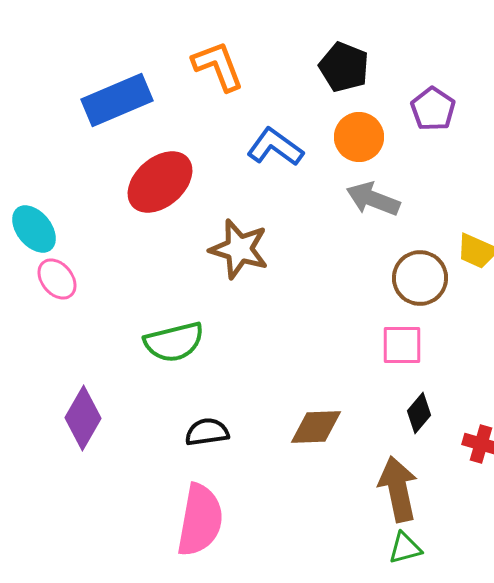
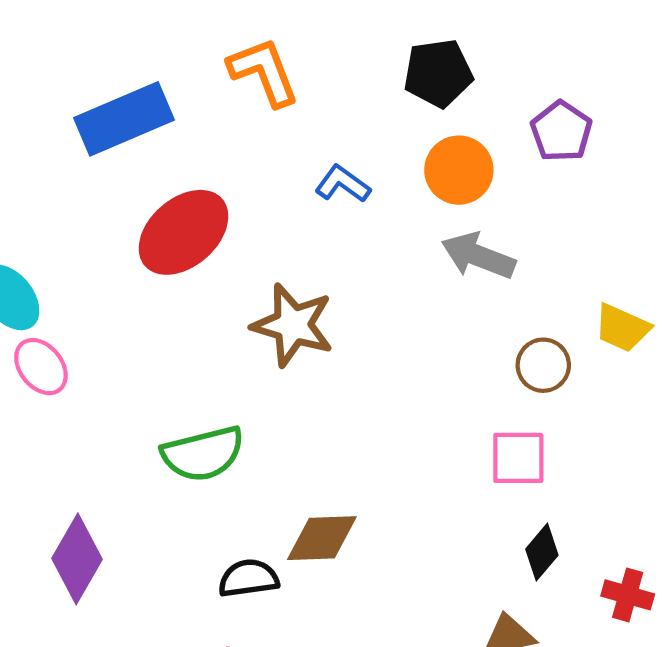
black pentagon: (344, 67) -> (438, 73), turned -30
blue L-shape: (275, 147) -> (343, 184), size x0.7
brown circle: (420, 278) -> (543, 365), size x0.7
brown diamond: (316, 427) -> (322, 538), moved

